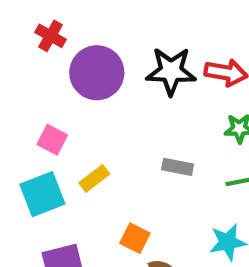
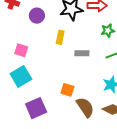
purple circle: (97, 73) -> (37, 16), size x0.6
yellow rectangle: (94, 178) -> (60, 37), moved, turned -32

